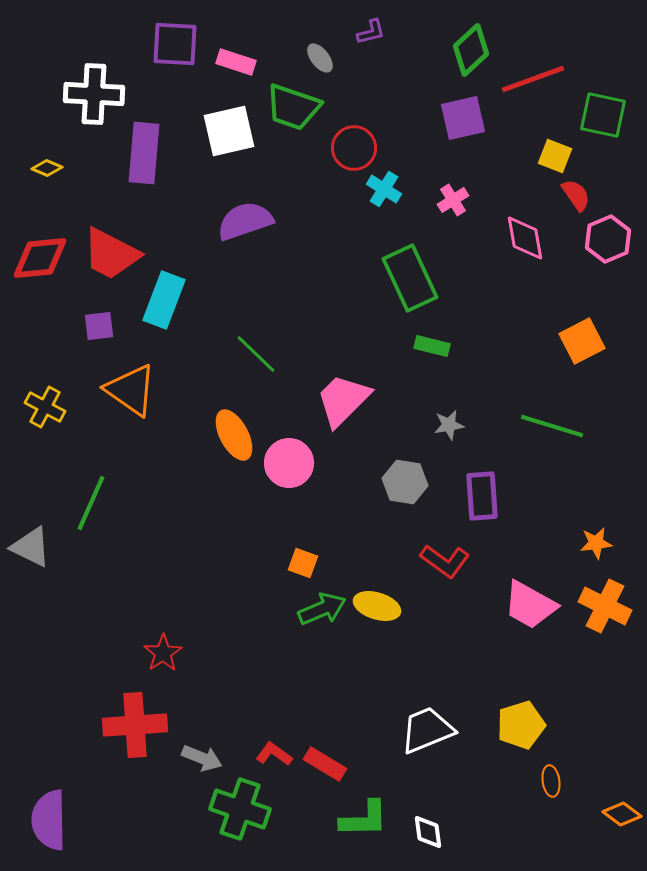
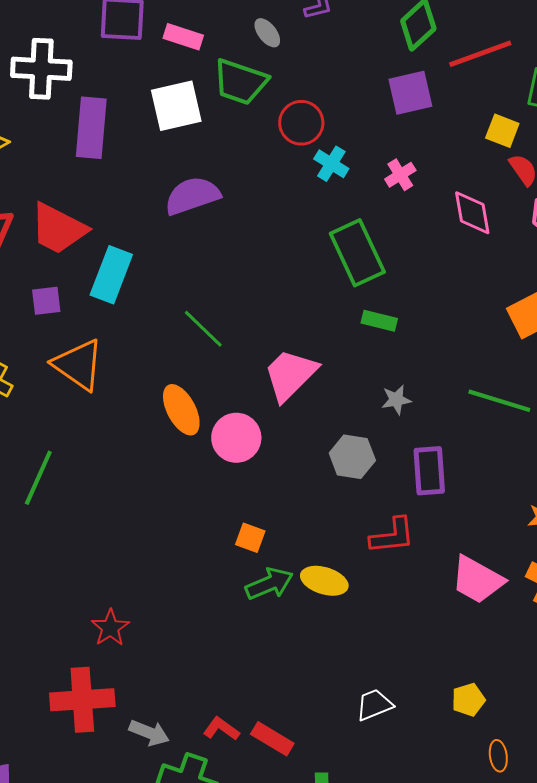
red L-shape: (445, 561) -> (392, 536), turned -42
yellow pentagon: (521, 725) -> (468, 700), size x0.7
white trapezoid: (427, 730) -> (374, 705), size x0.7

